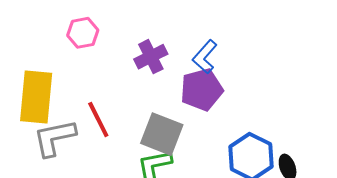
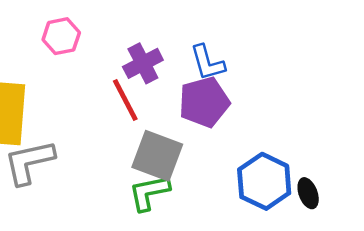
blue L-shape: (205, 57) -> (208, 63), turned -56
red line: (98, 120) -> (125, 100), moved

